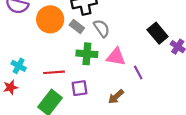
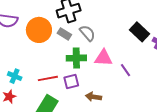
purple square: (79, 88) -> (71, 82), moved
brown arrow: (116, 97) -> (94, 97), moved, turned 56

